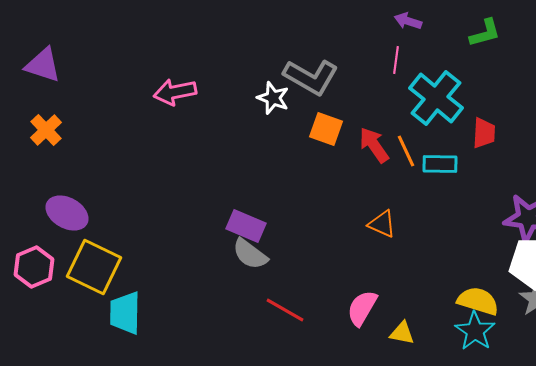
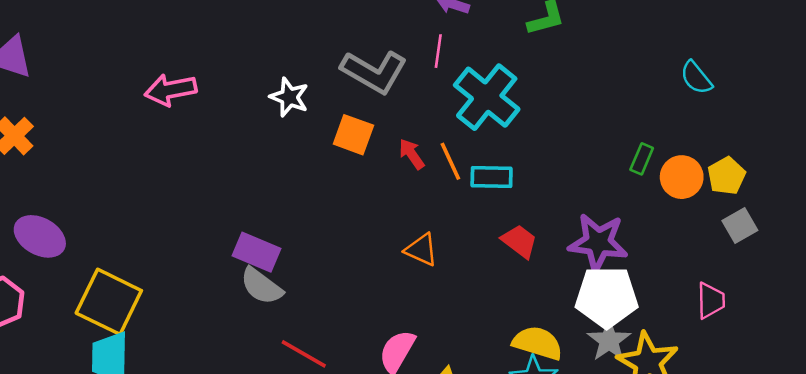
gray L-shape: (311, 77) -> (374, 72), moved
red trapezoid: (484, 133) -> (519, 241), moved, turned -56
red arrow: (374, 145) -> (412, 154), size x0.7
yellow square: (94, 267) -> (109, 302), moved

